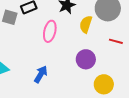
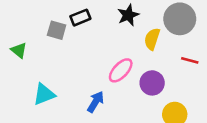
pink ellipse: (50, 31) -> (121, 70), moved, turned 30

